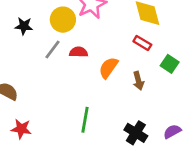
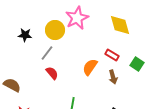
red rectangle: (142, 43) -> (112, 55), moved
red semicircle: (79, 52) -> (52, 73), moved, turned 48

